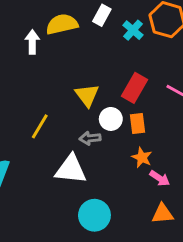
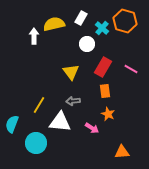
white circle: (111, 119) -> (87, 44), moved
yellow line: (40, 126) -> (39, 105), moved
pink arrow: (160, 178) -> (92, 128), moved
cyan circle: (94, 215) -> (36, 143), moved

